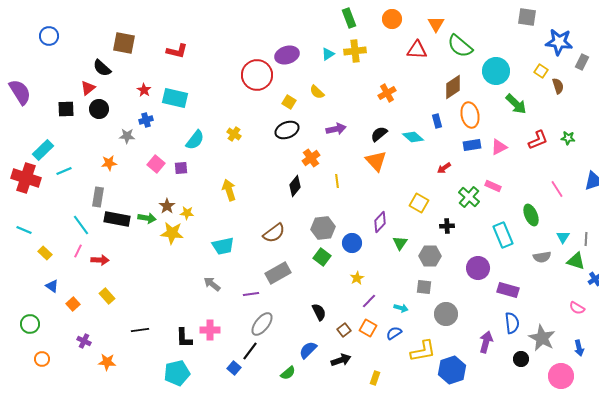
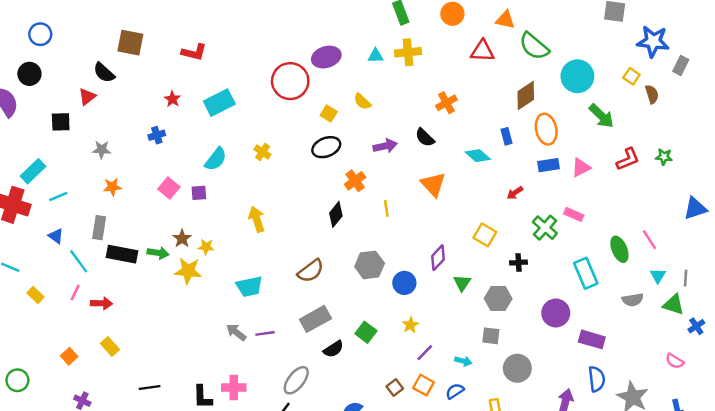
orange triangle: (436, 24) -> (505, 20), turned -48
cyan triangle: (328, 54) -> (376, 56), turned 32
red star: (144, 90) -> (172, 99), moved
cyan rectangle: (175, 98) -> (219, 103), moved, turned -40
black circle: (99, 109) -> (29, 74), moved
black semicircle: (379, 134) -> (425, 138), moved, turned -96
gray star: (127, 136) -> (102, 150), moved
pink line: (557, 189) -> (649, 240), moved
green square: (322, 257) -> (366, 332), moved
blue triangle: (52, 286) -> (56, 236), moved
purple line: (251, 294) -> (265, 333), moved
black semicircle: (319, 312) -> (333, 349), moved, turned 84

